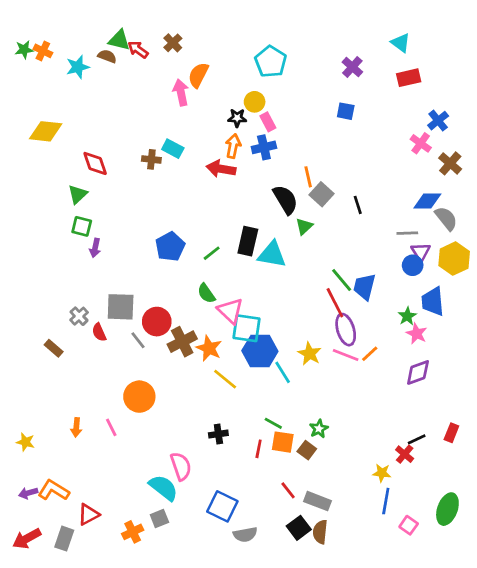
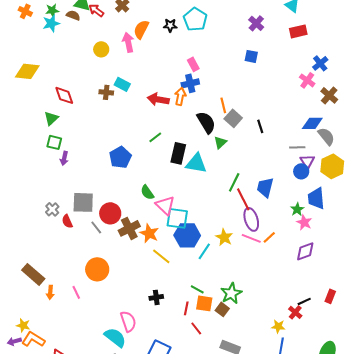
green star: (24, 50) -> (52, 10), moved
yellow circle: (255, 102) -> (101, 49), moved
black star: (237, 118) -> (170, 25), moved
orange arrow: (233, 146) -> (180, 96), moved
green line: (212, 253) -> (155, 137), moved
green line: (342, 280) -> (234, 182), moved, turned 66
brown rectangle: (54, 348) -> (33, 274), moved, size x1.6
cyan line: (283, 372) -> (204, 251), turned 66
green star: (319, 429) -> (231, 293), size x1.5
yellow star: (25, 442) -> (23, 325), moved
red line: (288, 490) -> (196, 328), moved

